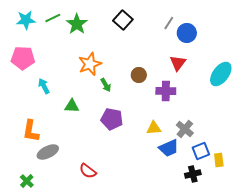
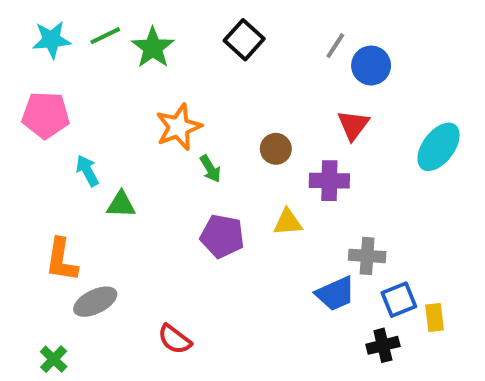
green triangle: (72, 106) -> (121, 204), moved
yellow triangle: (154, 128) -> (288, 222), moved
gray cross: (185, 129) -> (367, 256), turned -36

